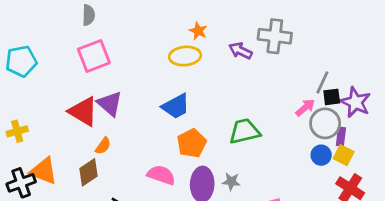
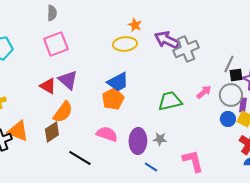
gray cross: (275, 36) -> (186, 49), moved, turned -30
purple arrow: (240, 51) -> (167, 40), size x1.4
pink arrow: (305, 108) -> (204, 92), moved
red triangle: (83, 112) -> (48, 86), size x0.7
orange pentagon: (192, 143) -> (113, 99), moved
orange semicircle: (103, 146) -> (63, 112), size x1.6

